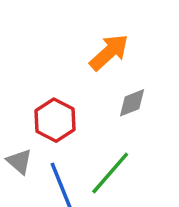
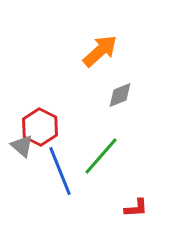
red hexagon: (55, 120) -> (40, 127), moved

